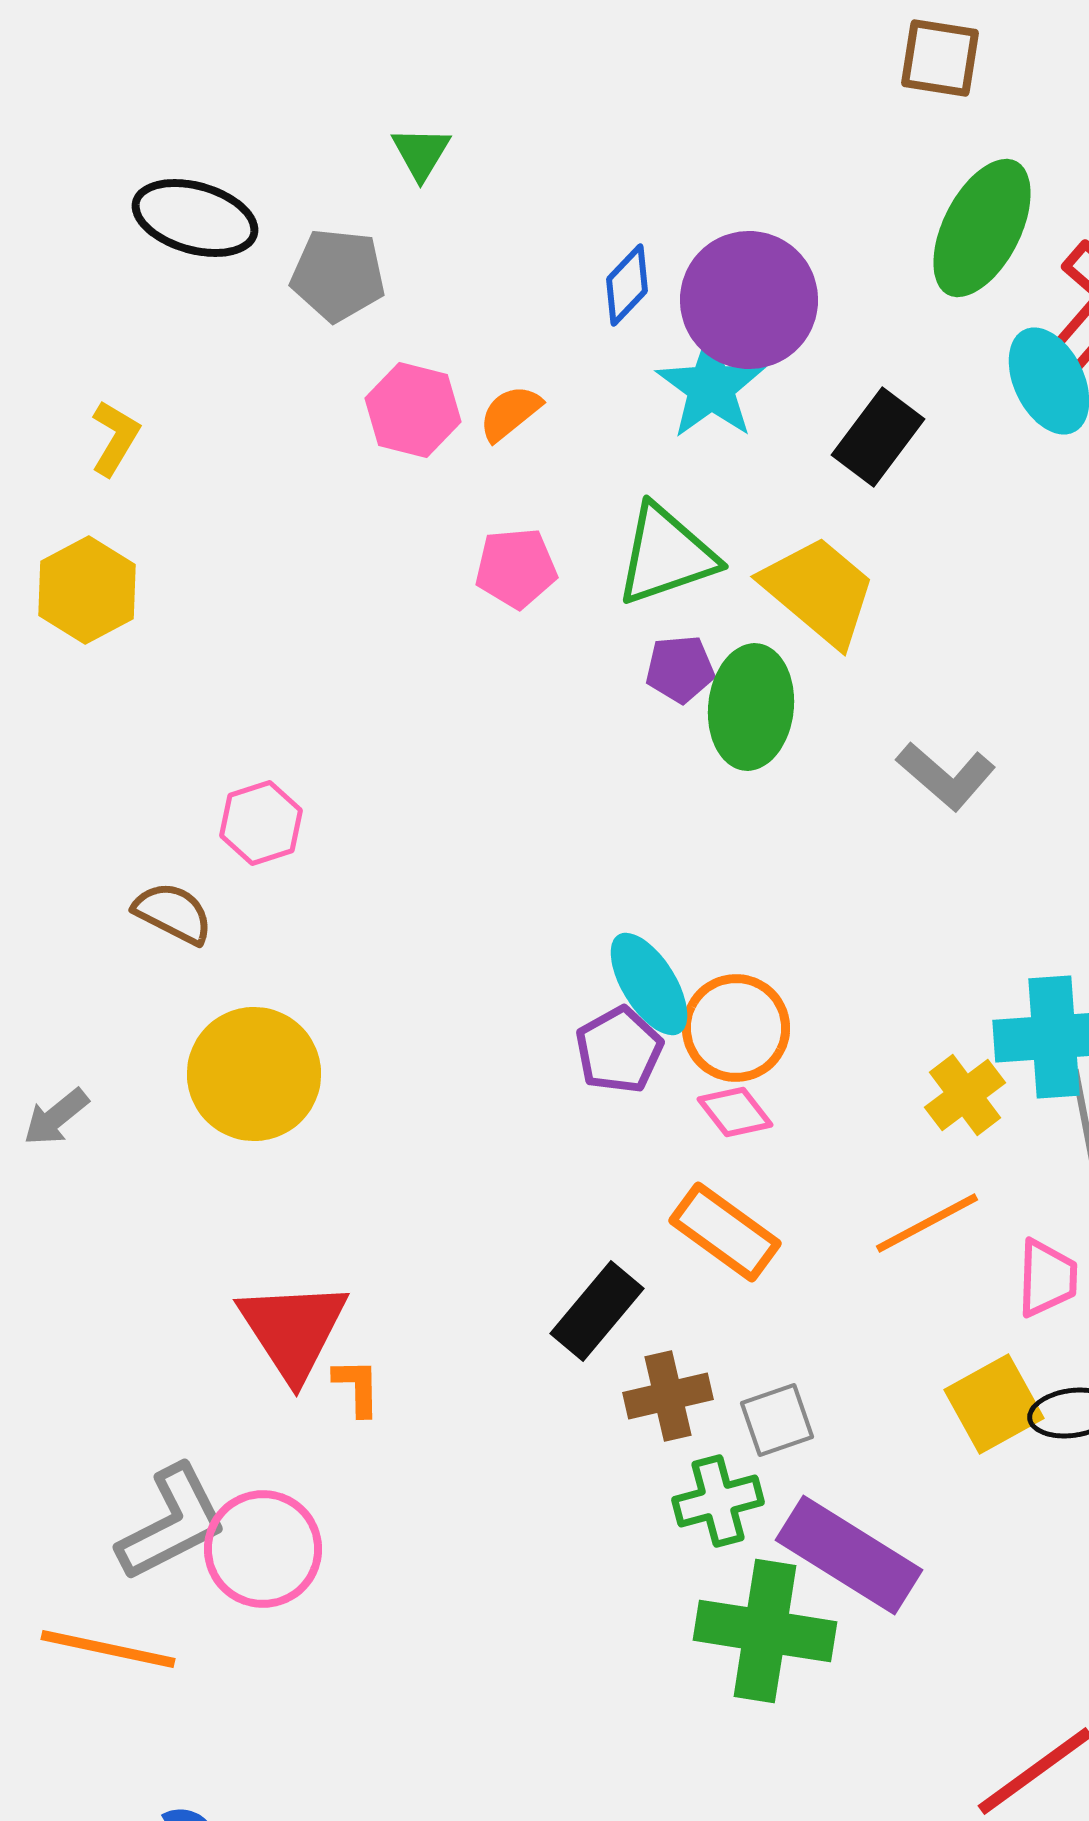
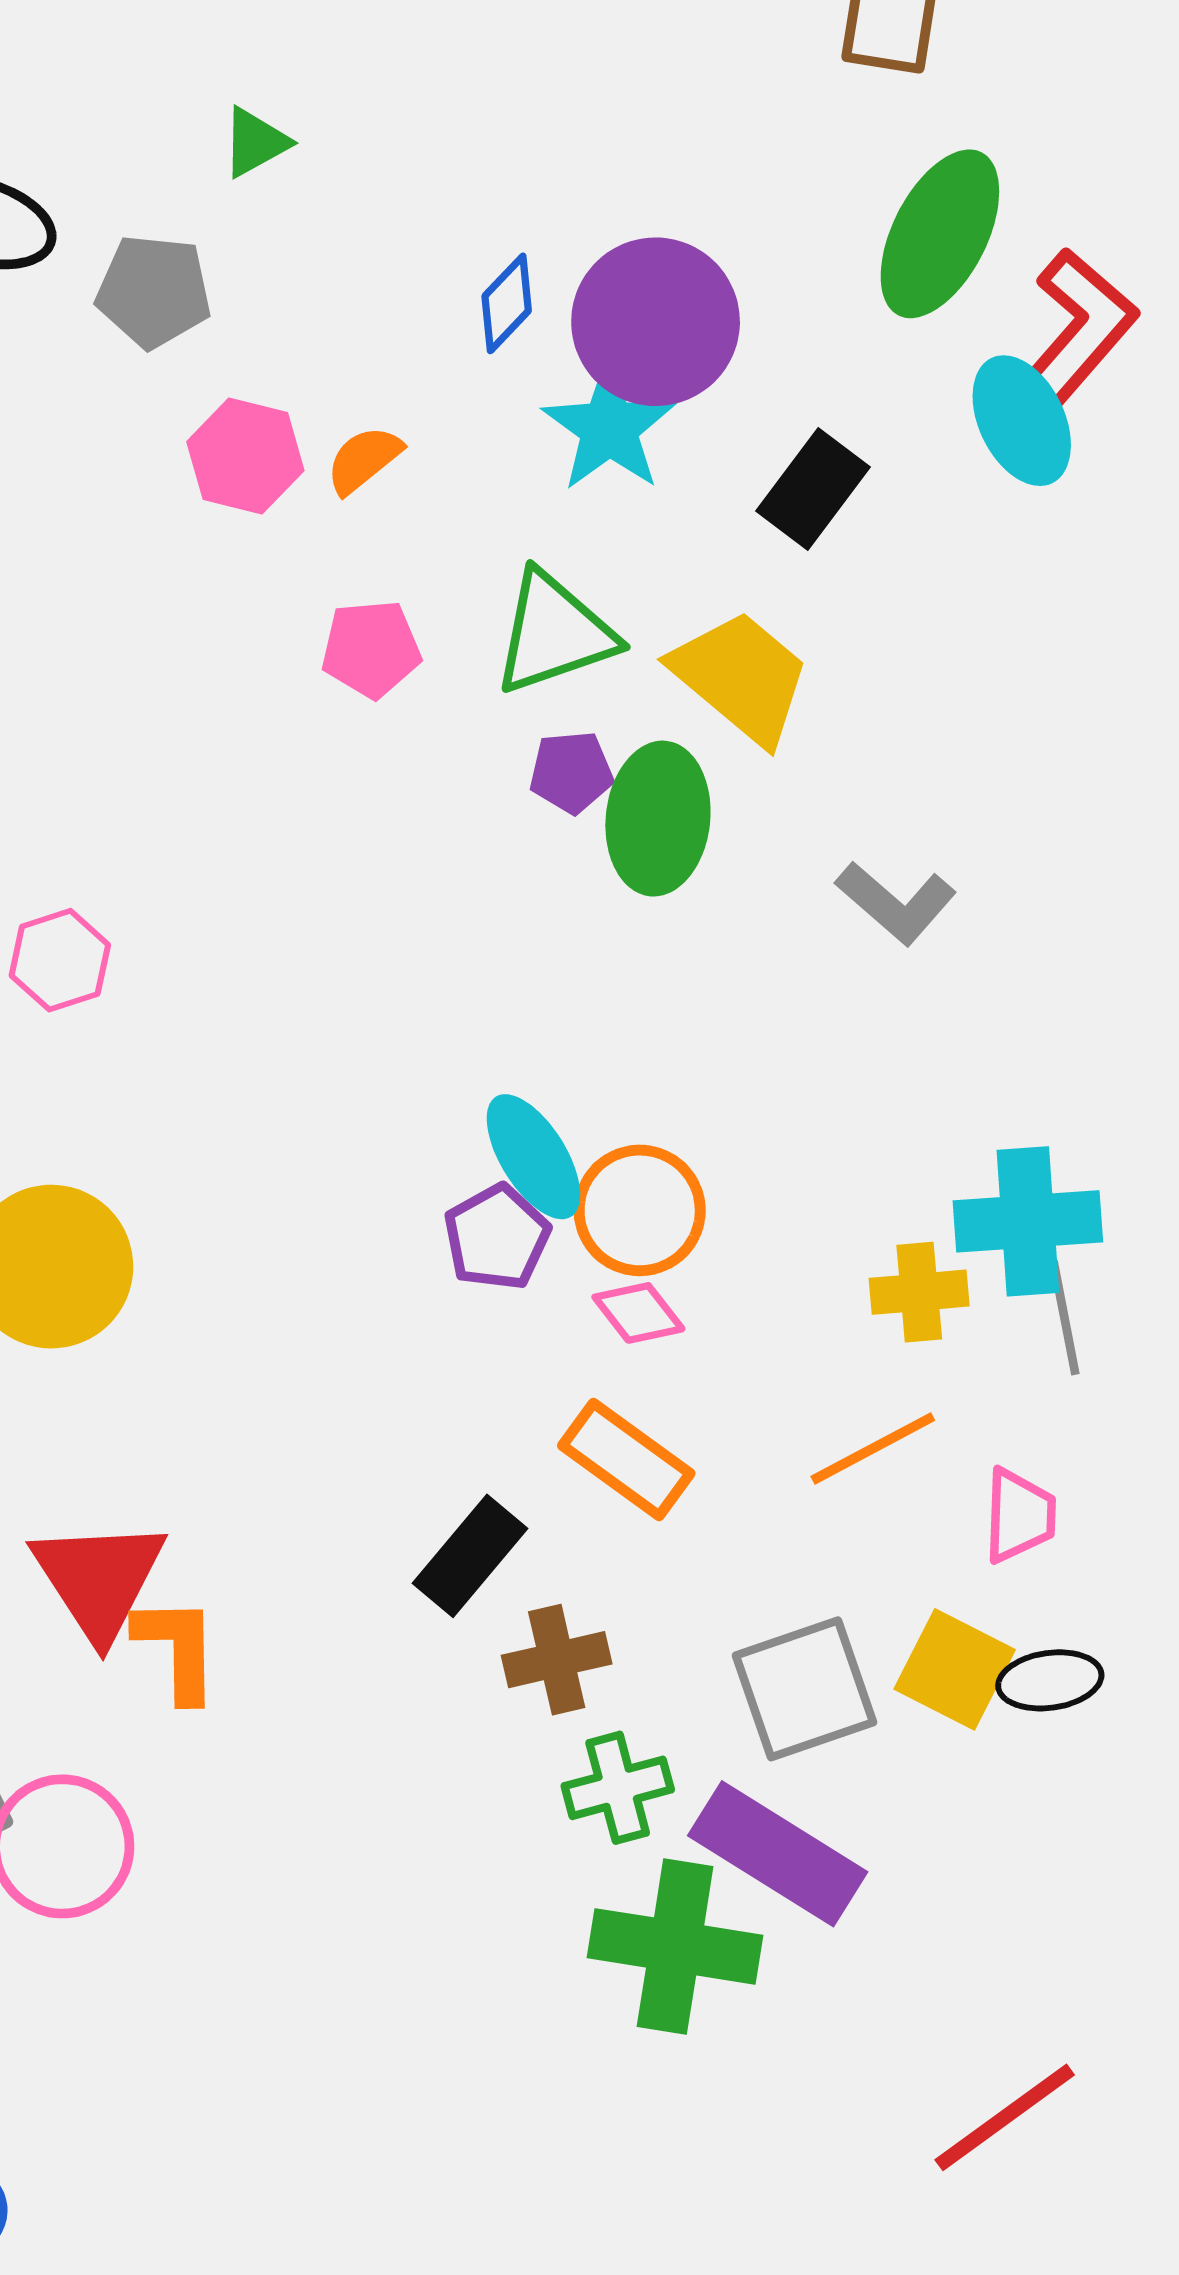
green triangle: (421, 153) -> (255, 142), turned 30
yellow cross: (965, 1095) -> (919, 1292), turned 32
orange L-shape: (357, 1387) -> (177, 1649), size x1.5
yellow square: (994, 1404) -> (955, 1669), turned -34
gray square: (777, 1420) -> (804, 1689), moved, size x1.6

